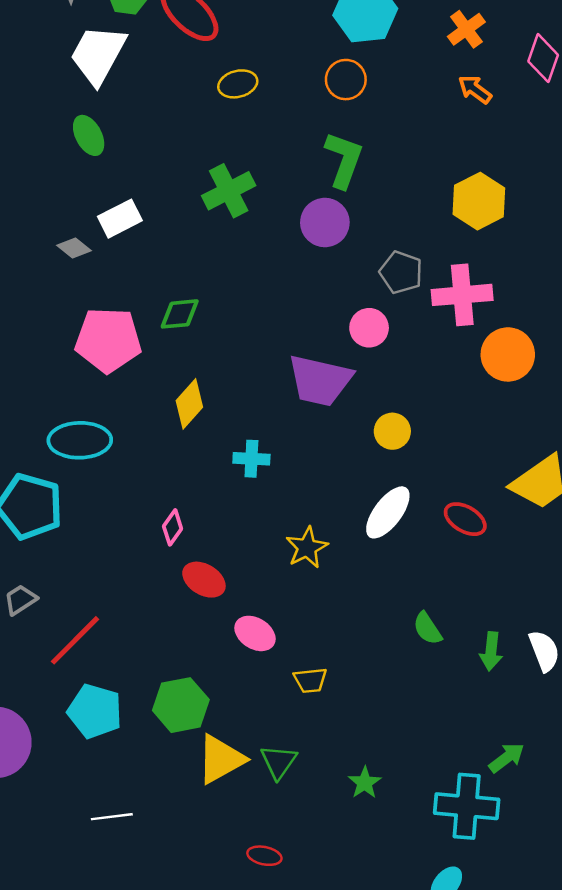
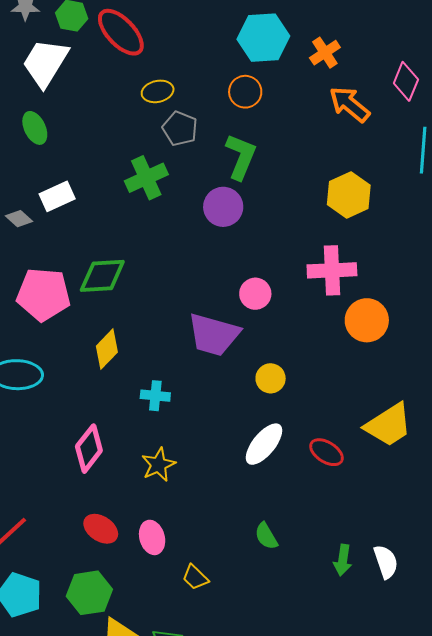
orange cross: (466, 29) -> (325, 53), moved
orange arrow: (475, 89) -> (349, 104), size x1.5
gray pentagon: (401, 272) -> (180, 129), moved
green diamond: (180, 314) -> (102, 276), size x1.4
pink diamond: (173, 527) -> (89, 449), size x1.6
yellow star: (307, 548) -> (158, 465), moved
red ellipse: (204, 580) -> (101, 529), moved
green semicircle: (427, 628) -> (266, 536), moved
pink ellipse: (255, 633) -> (152, 537), turned 40
yellow trapezoid: (310, 680) -> (195, 577), turned 48

